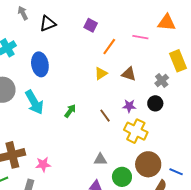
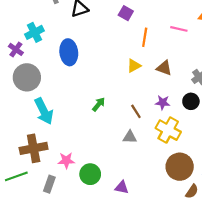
orange line: (109, 47) -> (145, 37), turned -30
cyan arrow: (34, 102) -> (44, 111), moved
gray triangle: (100, 159) -> (130, 137), moved
green circle: (122, 177) -> (90, 174), moved

